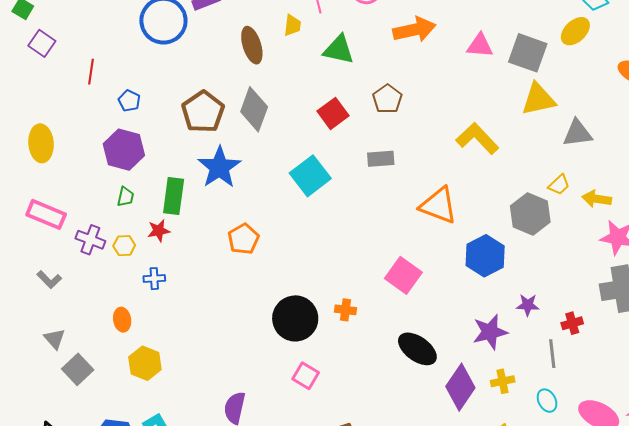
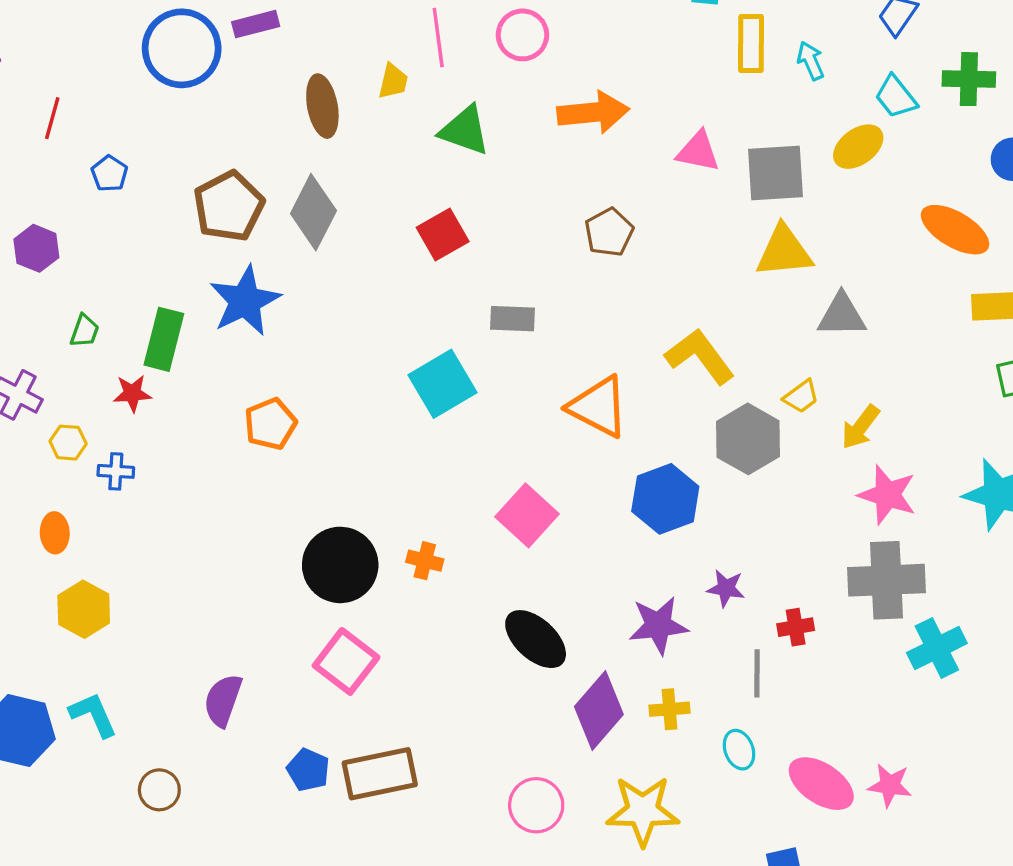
gray square: (528, 53) -> (776, 173), turned -30
brown pentagon: (387, 99) -> (609, 232), moved
yellow L-shape: (477, 138) -> (700, 356), moved
purple hexagon: (124, 150) -> (36, 248), moved, size x0.7
cyan square: (310, 176) -> (442, 384), moved
yellow arrow: (597, 199) -> (860, 427), turned -68
yellow hexagon: (124, 246) -> (68, 443), moved
pink square: (306, 376) -> (346, 661), size x1.4

